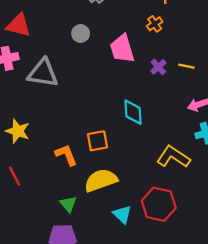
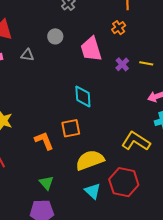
gray triangle: (43, 73) -> (27, 55), moved, size x0.5
cyan diamond: (133, 112) -> (83, 96), moved
yellow semicircle: (101, 180) -> (90, 160), moved

